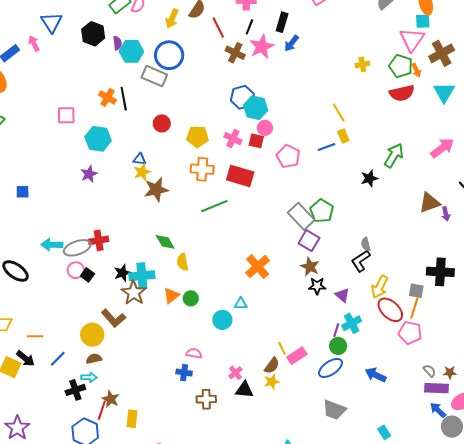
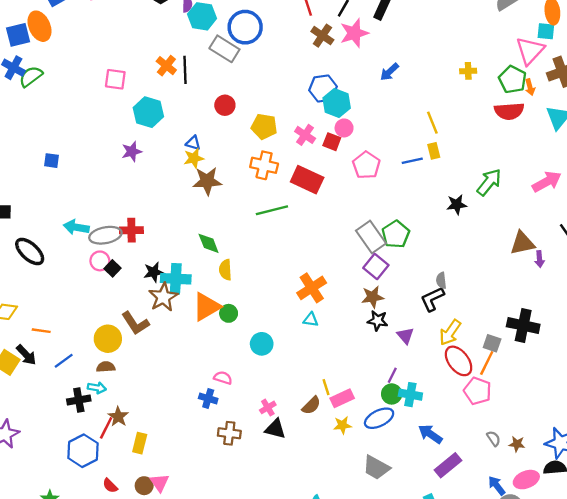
blue arrow: (292, 43) -> (389, 72), moved
brown star: (310, 267) -> (373, 297), turned 30
orange triangle: (171, 296) -> (206, 307), size x1.5
cyan triangle: (241, 304) -> (311, 320), moved
cyan cross: (352, 323) -> (410, 395), moved, turned 30
yellow star: (272, 382) -> (342, 425), moved
purple rectangle: (436, 388) -> (448, 465), moved, turned -50

